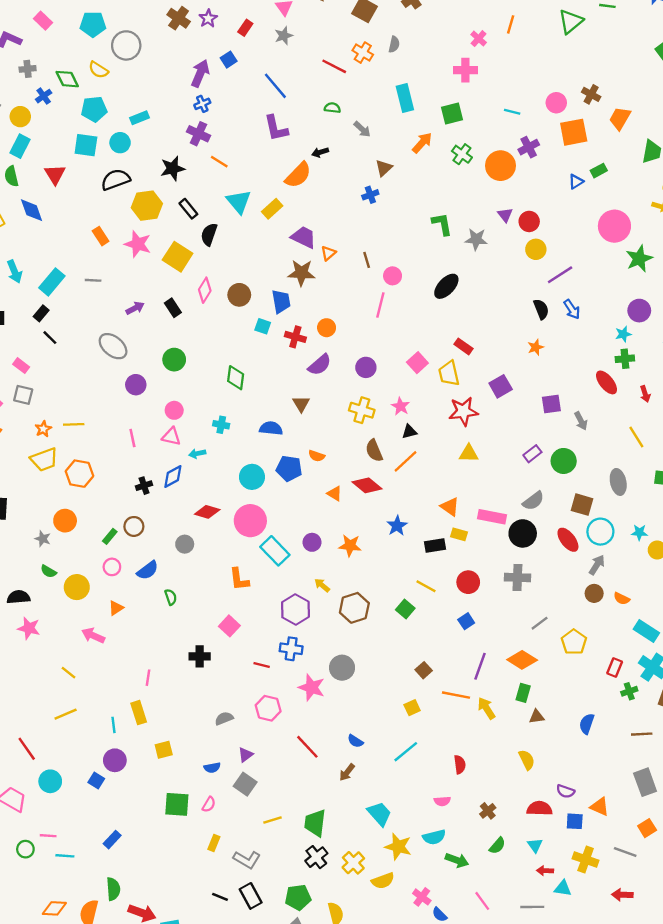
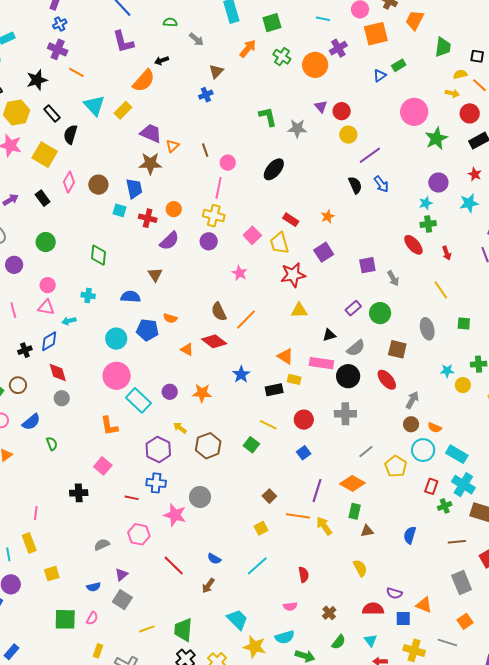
orange star: (536, 347) -> (328, 216), moved
yellow cross: (362, 410) -> (214, 216), moved
black triangle: (409, 432) -> (329, 335), moved
red diamond: (207, 512) -> (58, 373), moved, turned 60
cyan circle: (600, 532) -> (423, 450), moved

